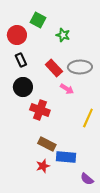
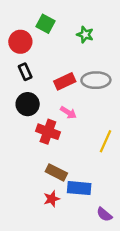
green star: (63, 35) -> (85, 35), moved
red rectangle: (54, 68) -> (65, 81), turned -72
pink arrow: (67, 89) -> (68, 113), moved

